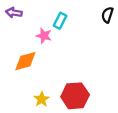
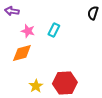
cyan rectangle: (60, 21) -> (54, 30), moved
pink star: (44, 36) -> (28, 31), moved

